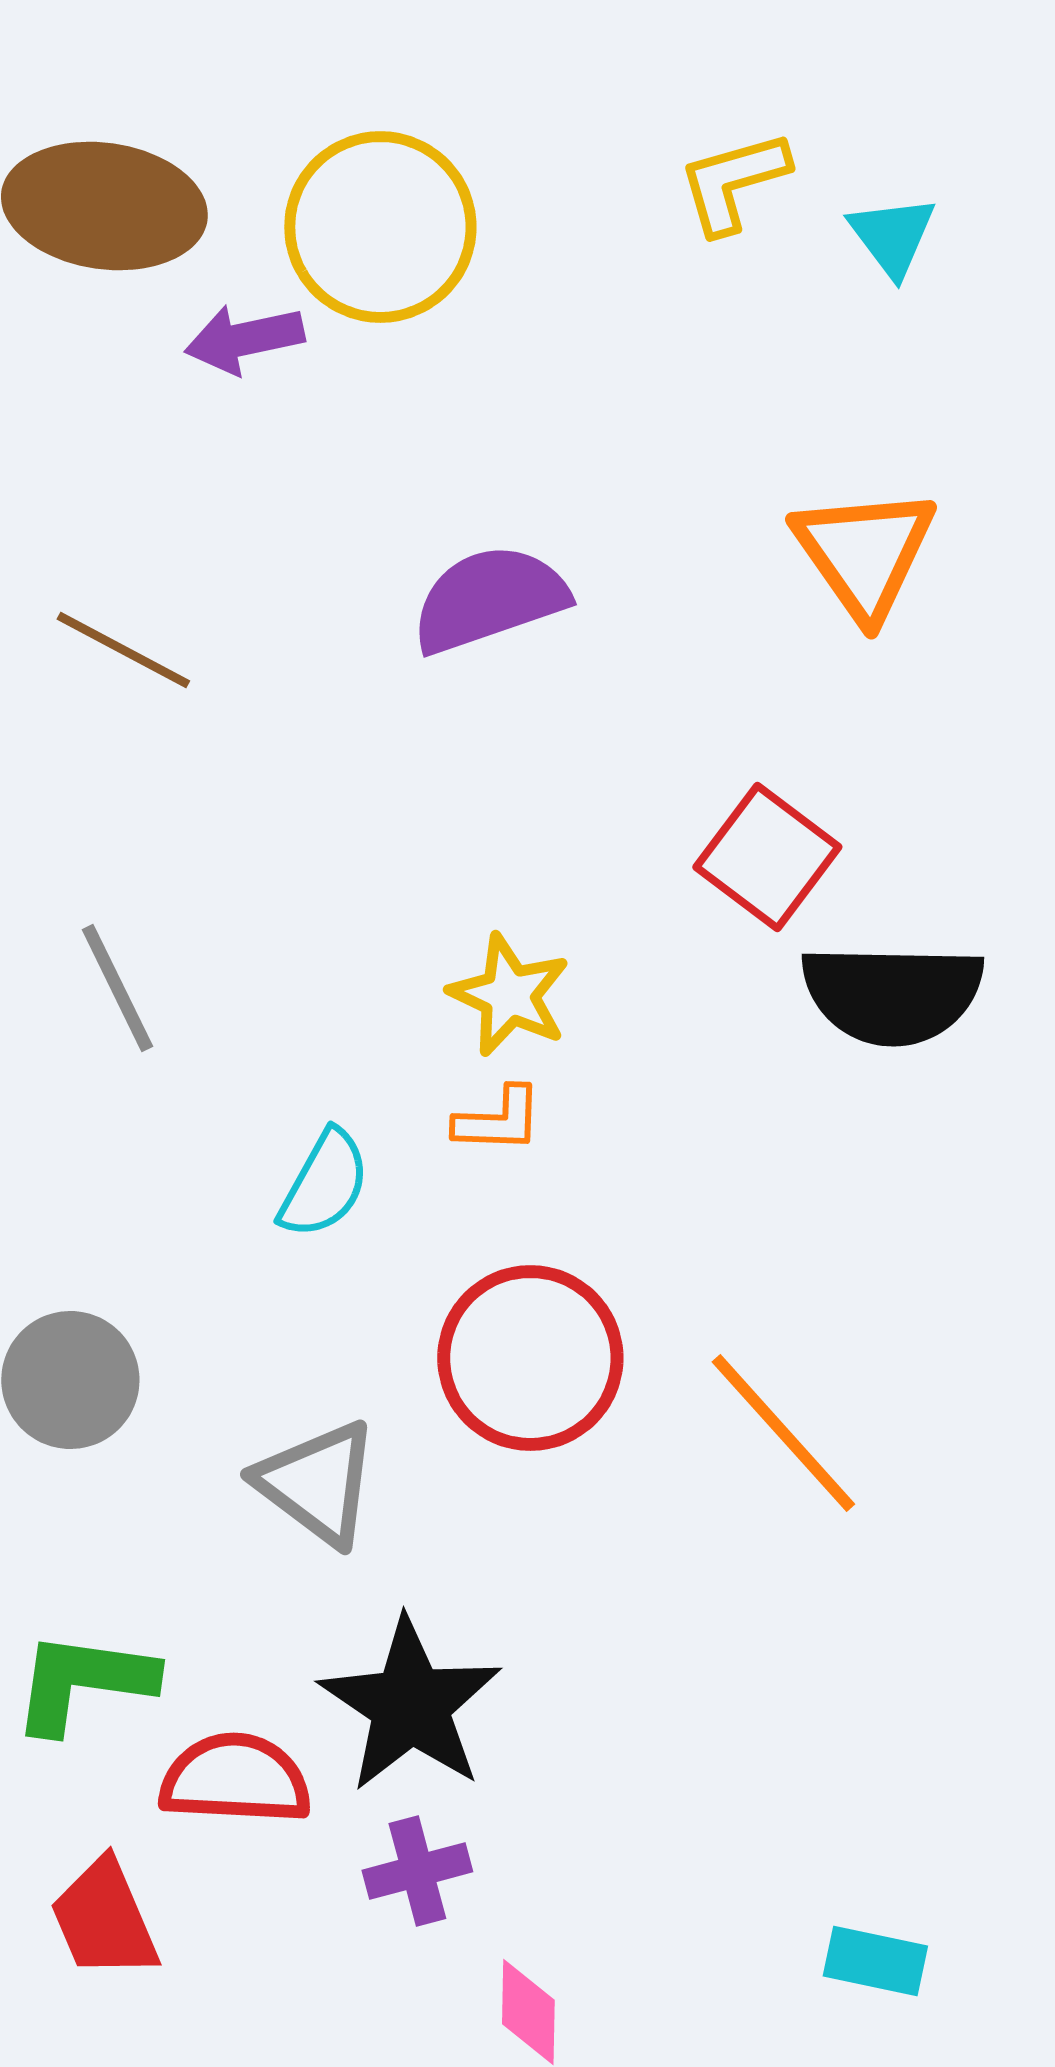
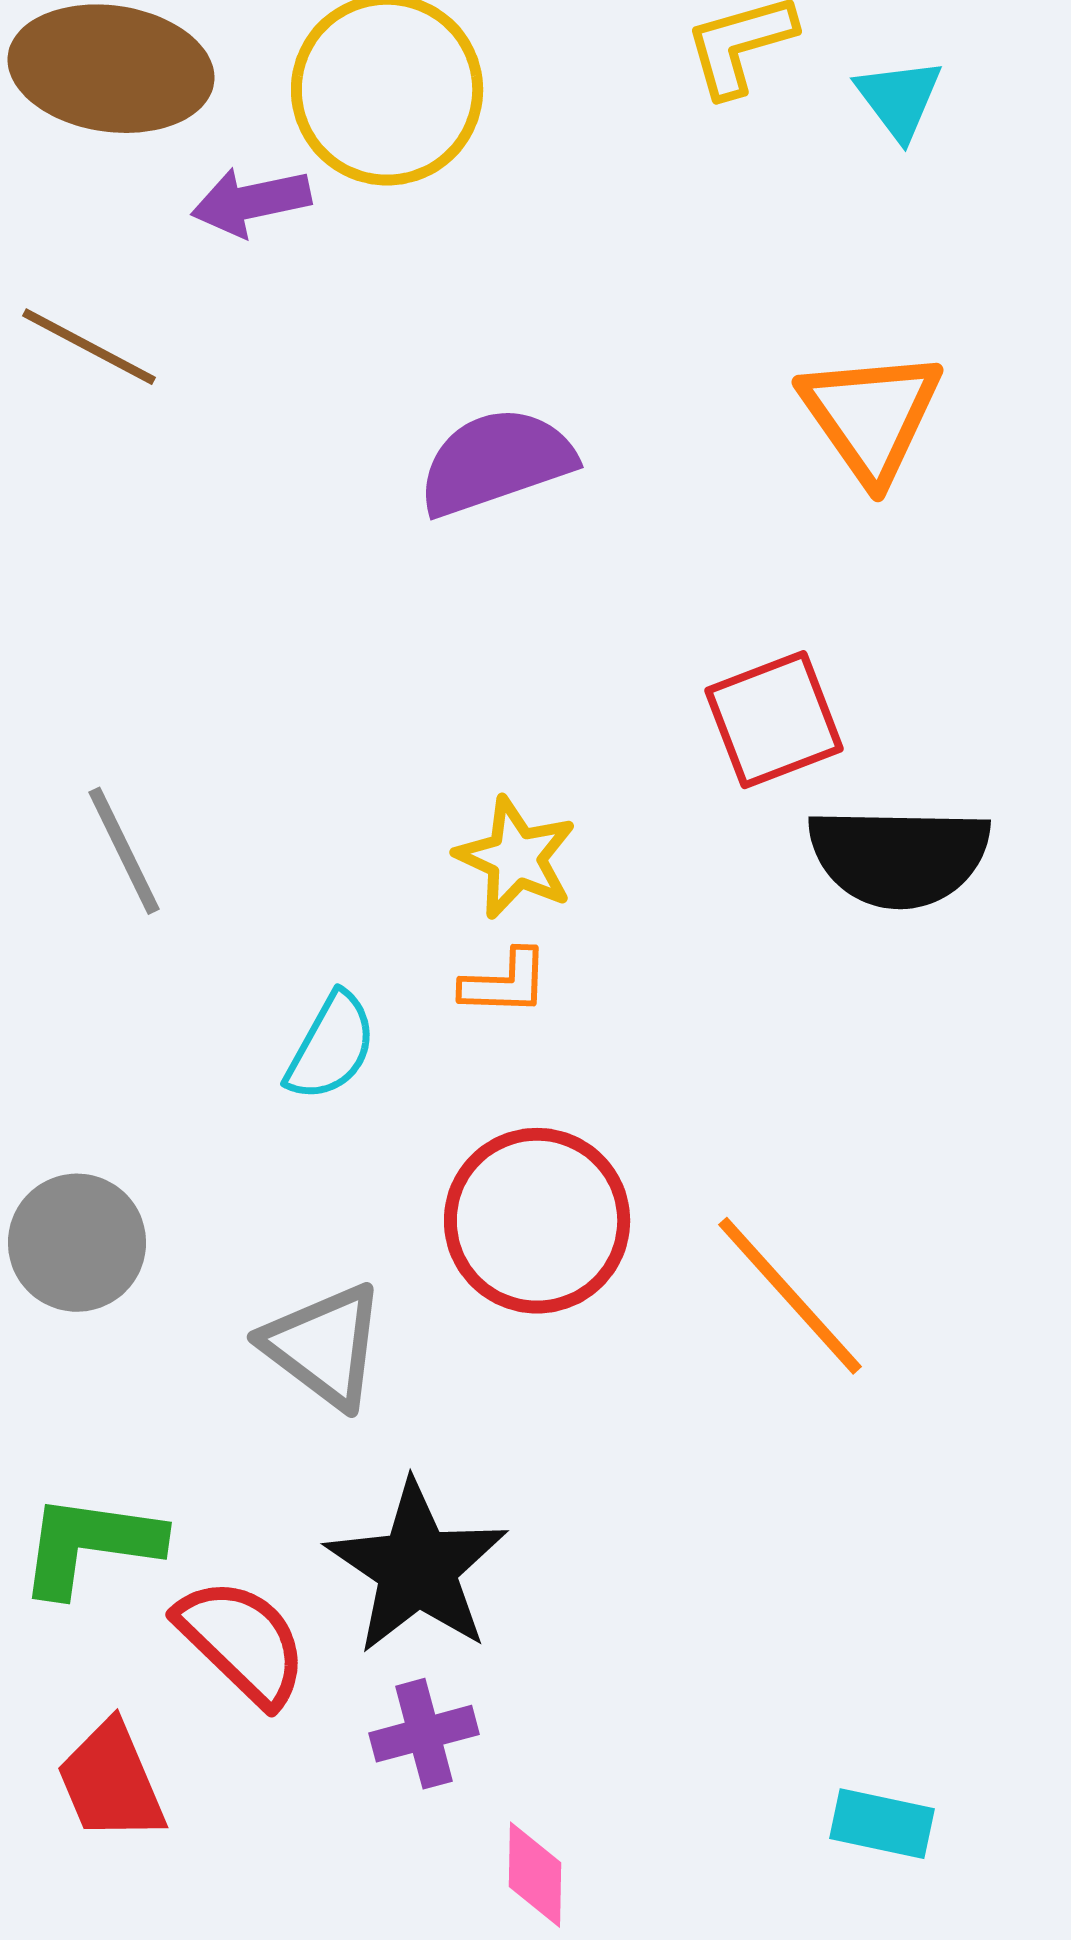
brown line: (123, 650) -> (89, 347), moved
red square: (767, 857) -> (774, 720), turned 32
red semicircle: (235, 1779) -> (242, 1642), turned 41

